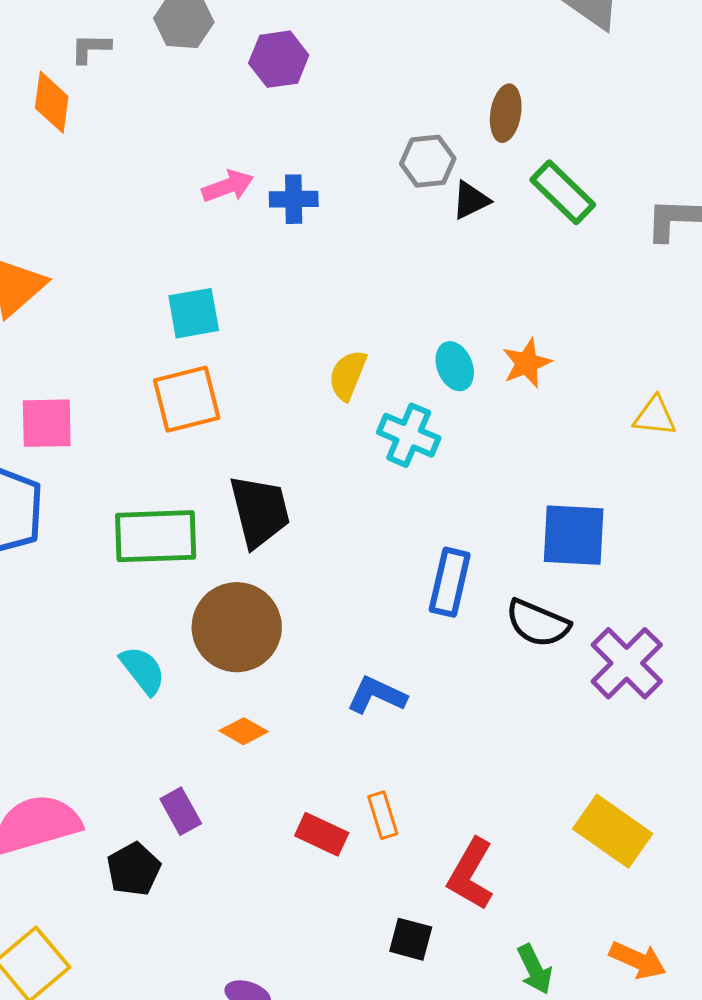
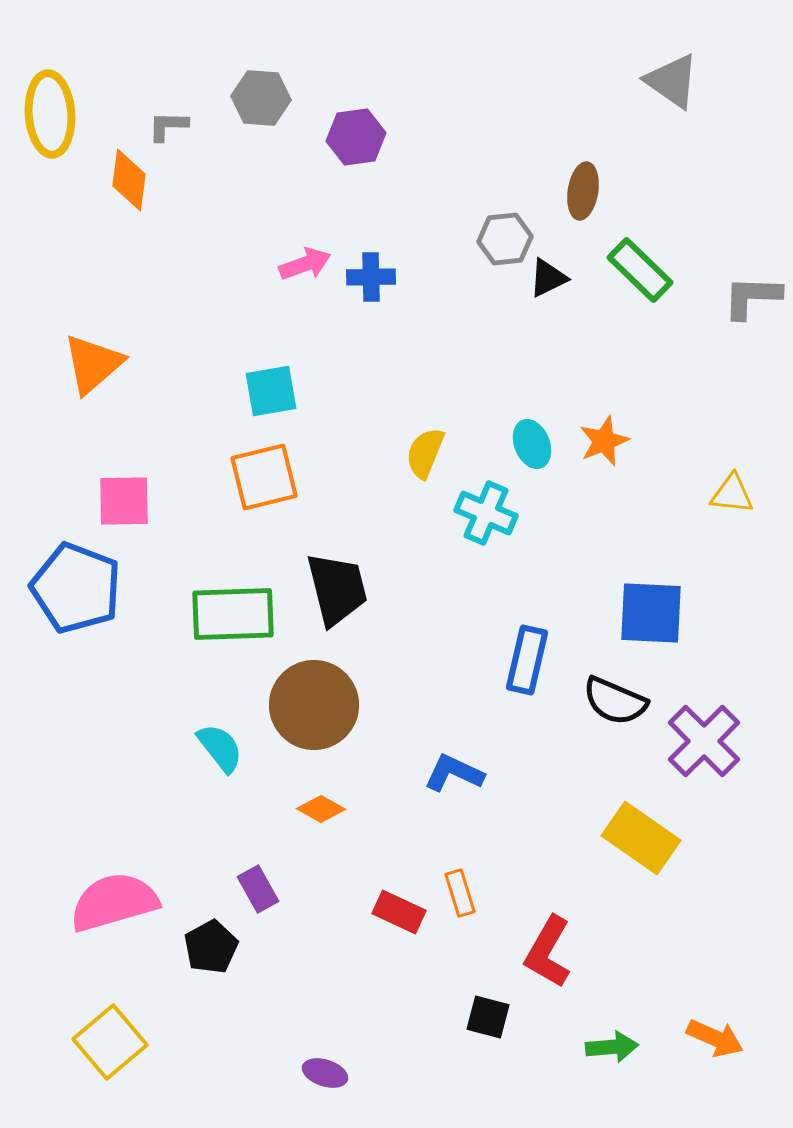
yellow rectangle: (613, 831) -> (641, 838), moved
green arrow: (535, 969) -> (612, 1047), turned -69

